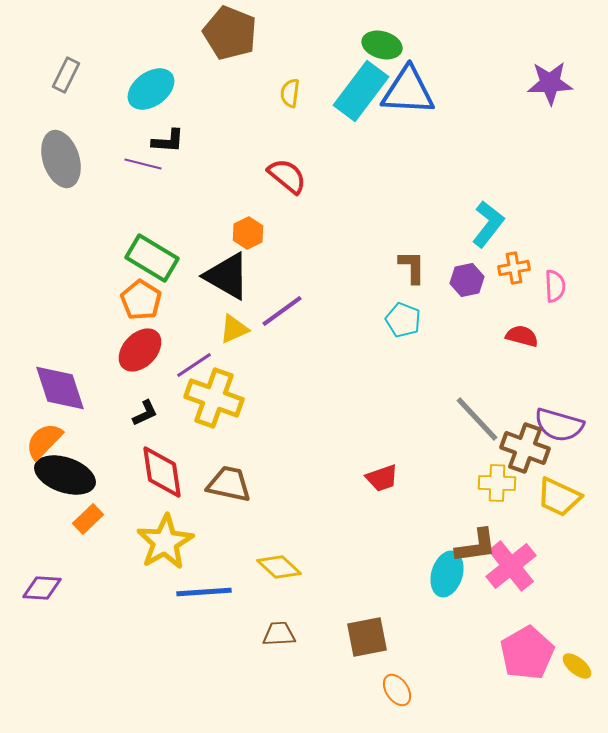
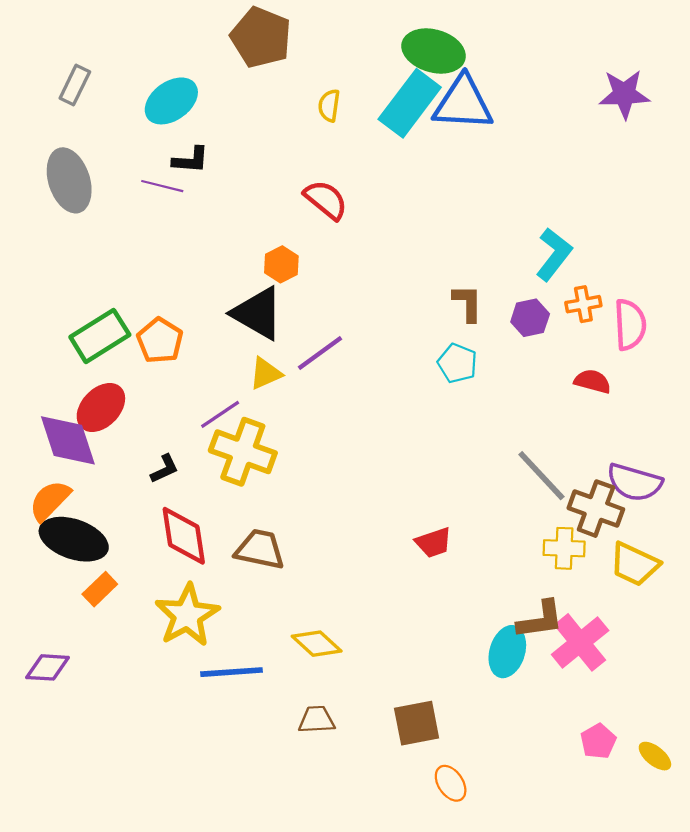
green ellipse: (382, 45) -> (434, 51), size x1.4
green rectangle: (152, 258) -> (100, 336), moved, turned -63
pink semicircle: (555, 286) -> (630, 325), size x1.4
red ellipse: (140, 350) -> (101, 407), moved
pink pentagon: (527, 653) -> (598, 741), size x0.6

